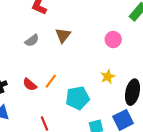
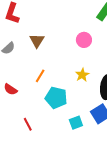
orange line: (51, 81) -> (40, 76), moved
cyan pentagon: (78, 98) -> (56, 98), turned 30

